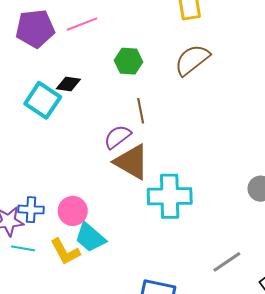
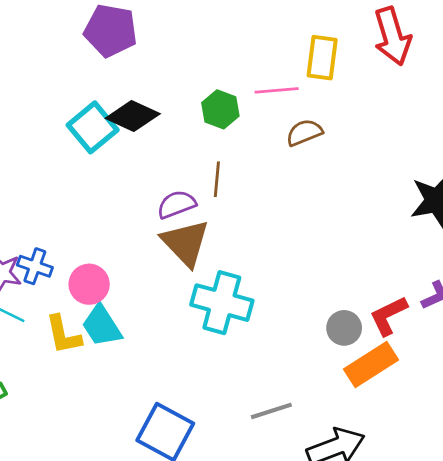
pink line: (82, 24) -> (277, 90), moved
brown semicircle: (192, 60) -> (304, 133), size x0.7
black diamond: (68, 84) -> (133, 116), size x1.5

